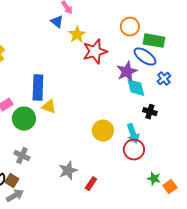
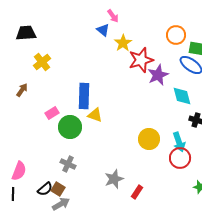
purple star: (127, 72) -> (158, 75), moved

